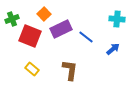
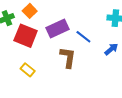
orange square: (44, 14) -> (30, 11), moved
brown L-shape: (70, 70) -> (68, 57), moved

